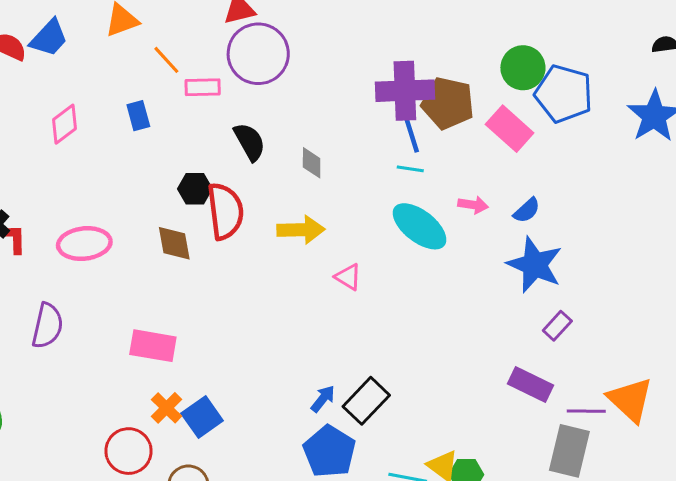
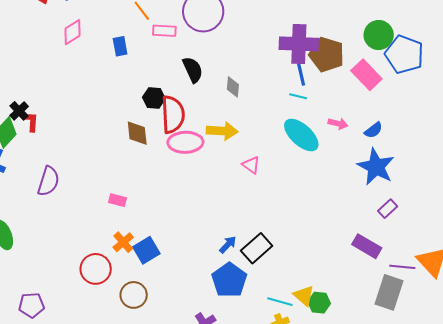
pink diamond: (64, 124) -> (73, 32), moved
pink ellipse: (84, 244) -> (185, 142), moved
pink rectangle: (153, 346) -> (118, 200), size x0.6

